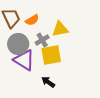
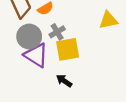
yellow triangle: (60, 29) -> (108, 20), moved

